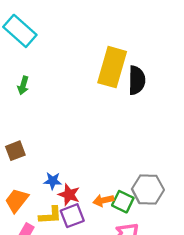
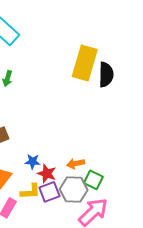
gray hexagon: (148, 189) -> (74, 190), moved
orange arrow: (103, 200) -> (76, 164), moved

